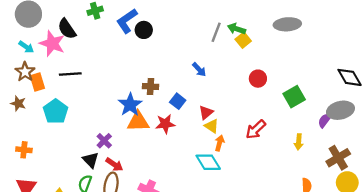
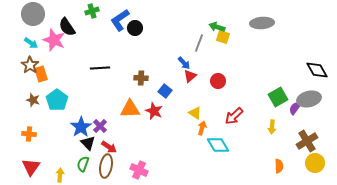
gray line: (216, 32) -> (199, 43), moved
yellow square: (243, 40) -> (223, 37), turned -32
black line: (70, 74) -> (100, 68), moved
red circle: (258, 79) -> (218, 81), moved
green square: (294, 97) -> (278, 97), moved
brown star: (18, 103) -> (33, 100), moved
blue star: (130, 105) -> (81, 127), moved
red triangle: (206, 112) -> (190, 76), moved
red star: (165, 124) -> (154, 111), turned 30
cyan diamond: (208, 162) -> (218, 145), moved

